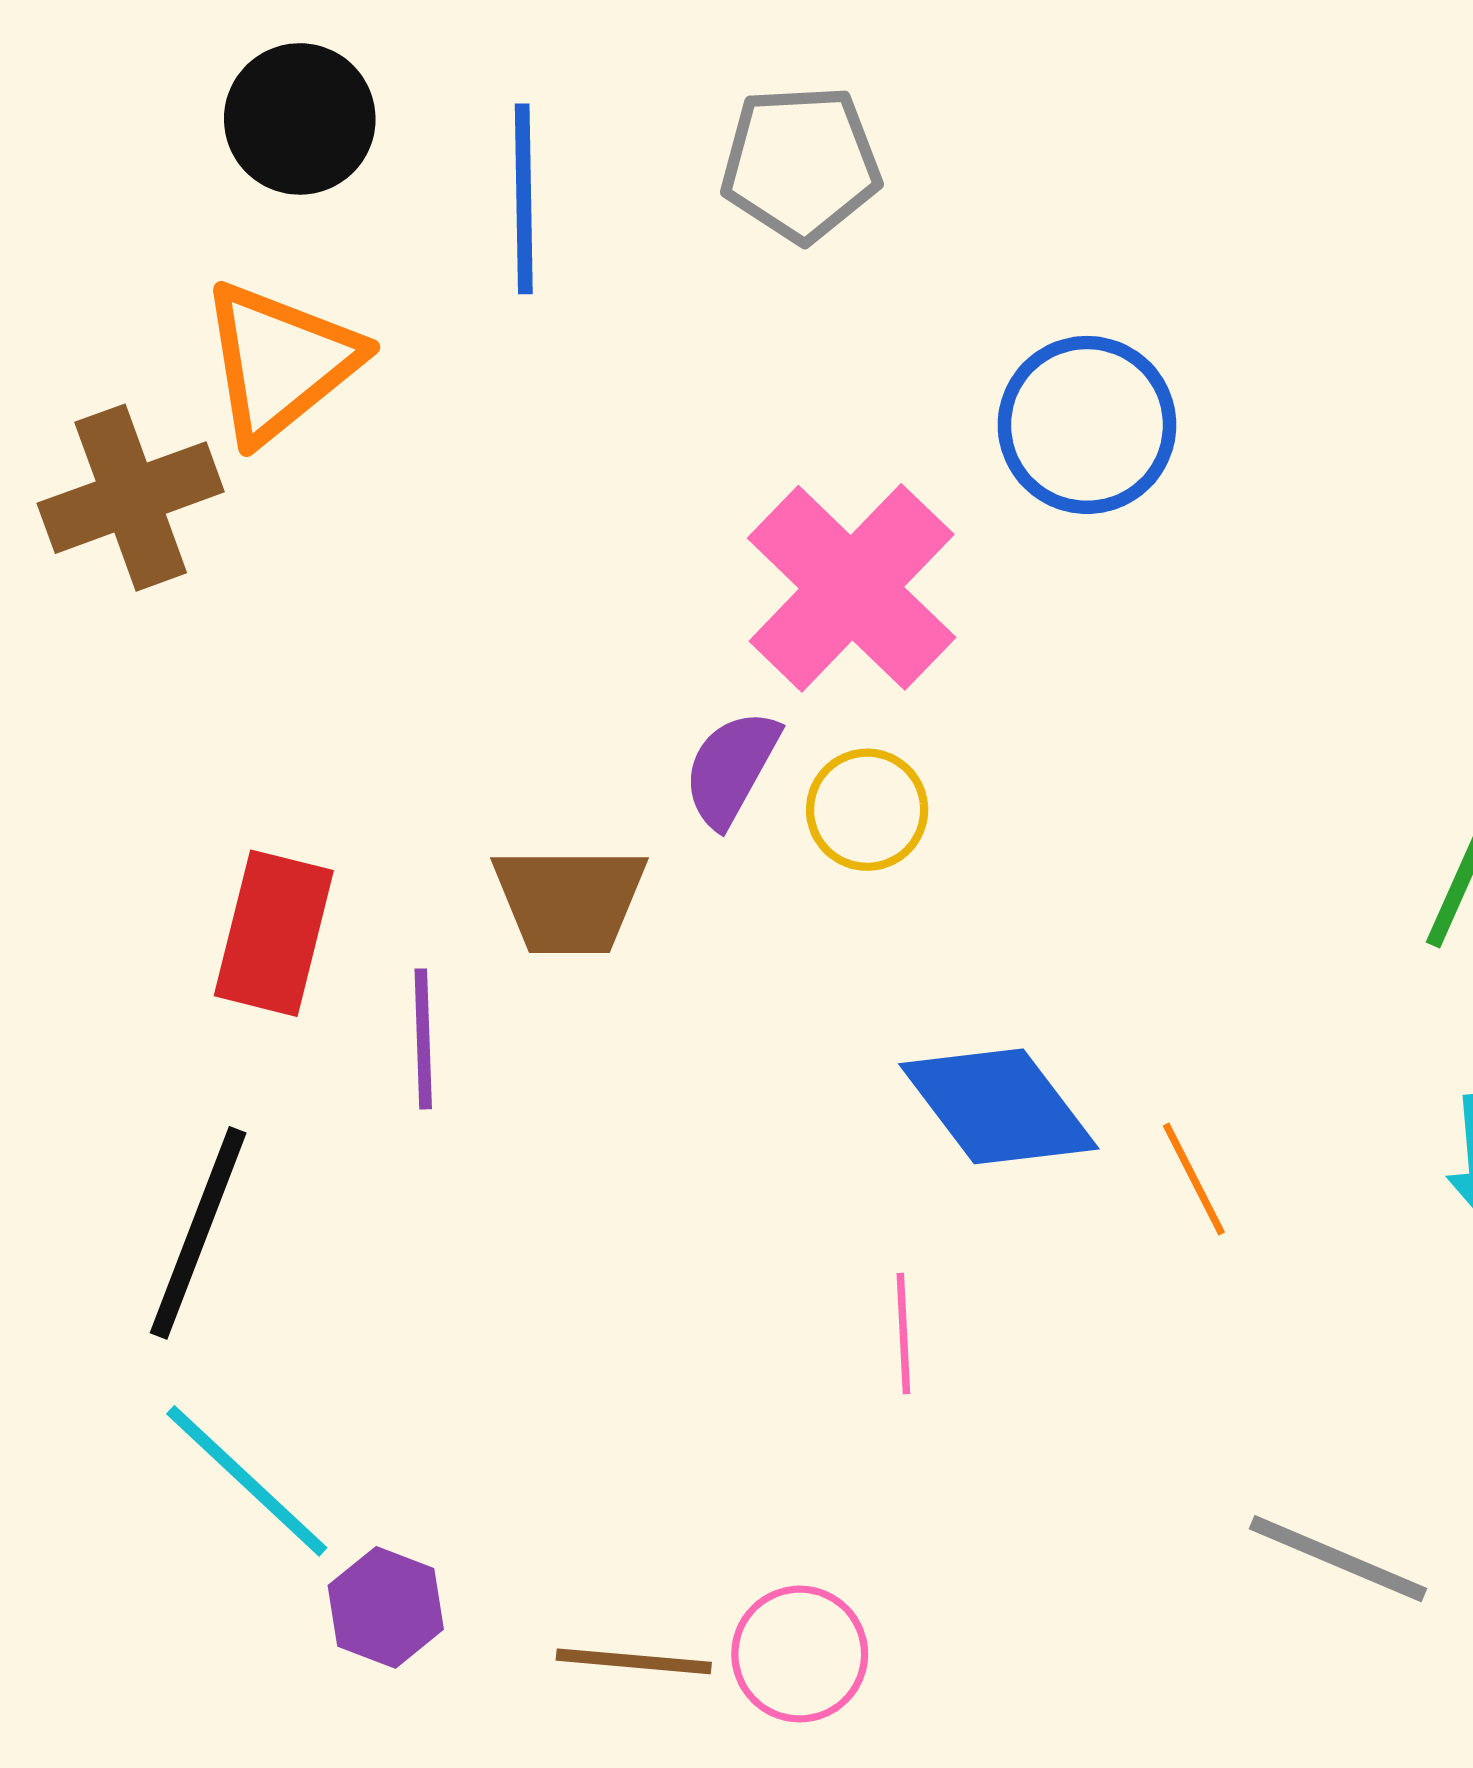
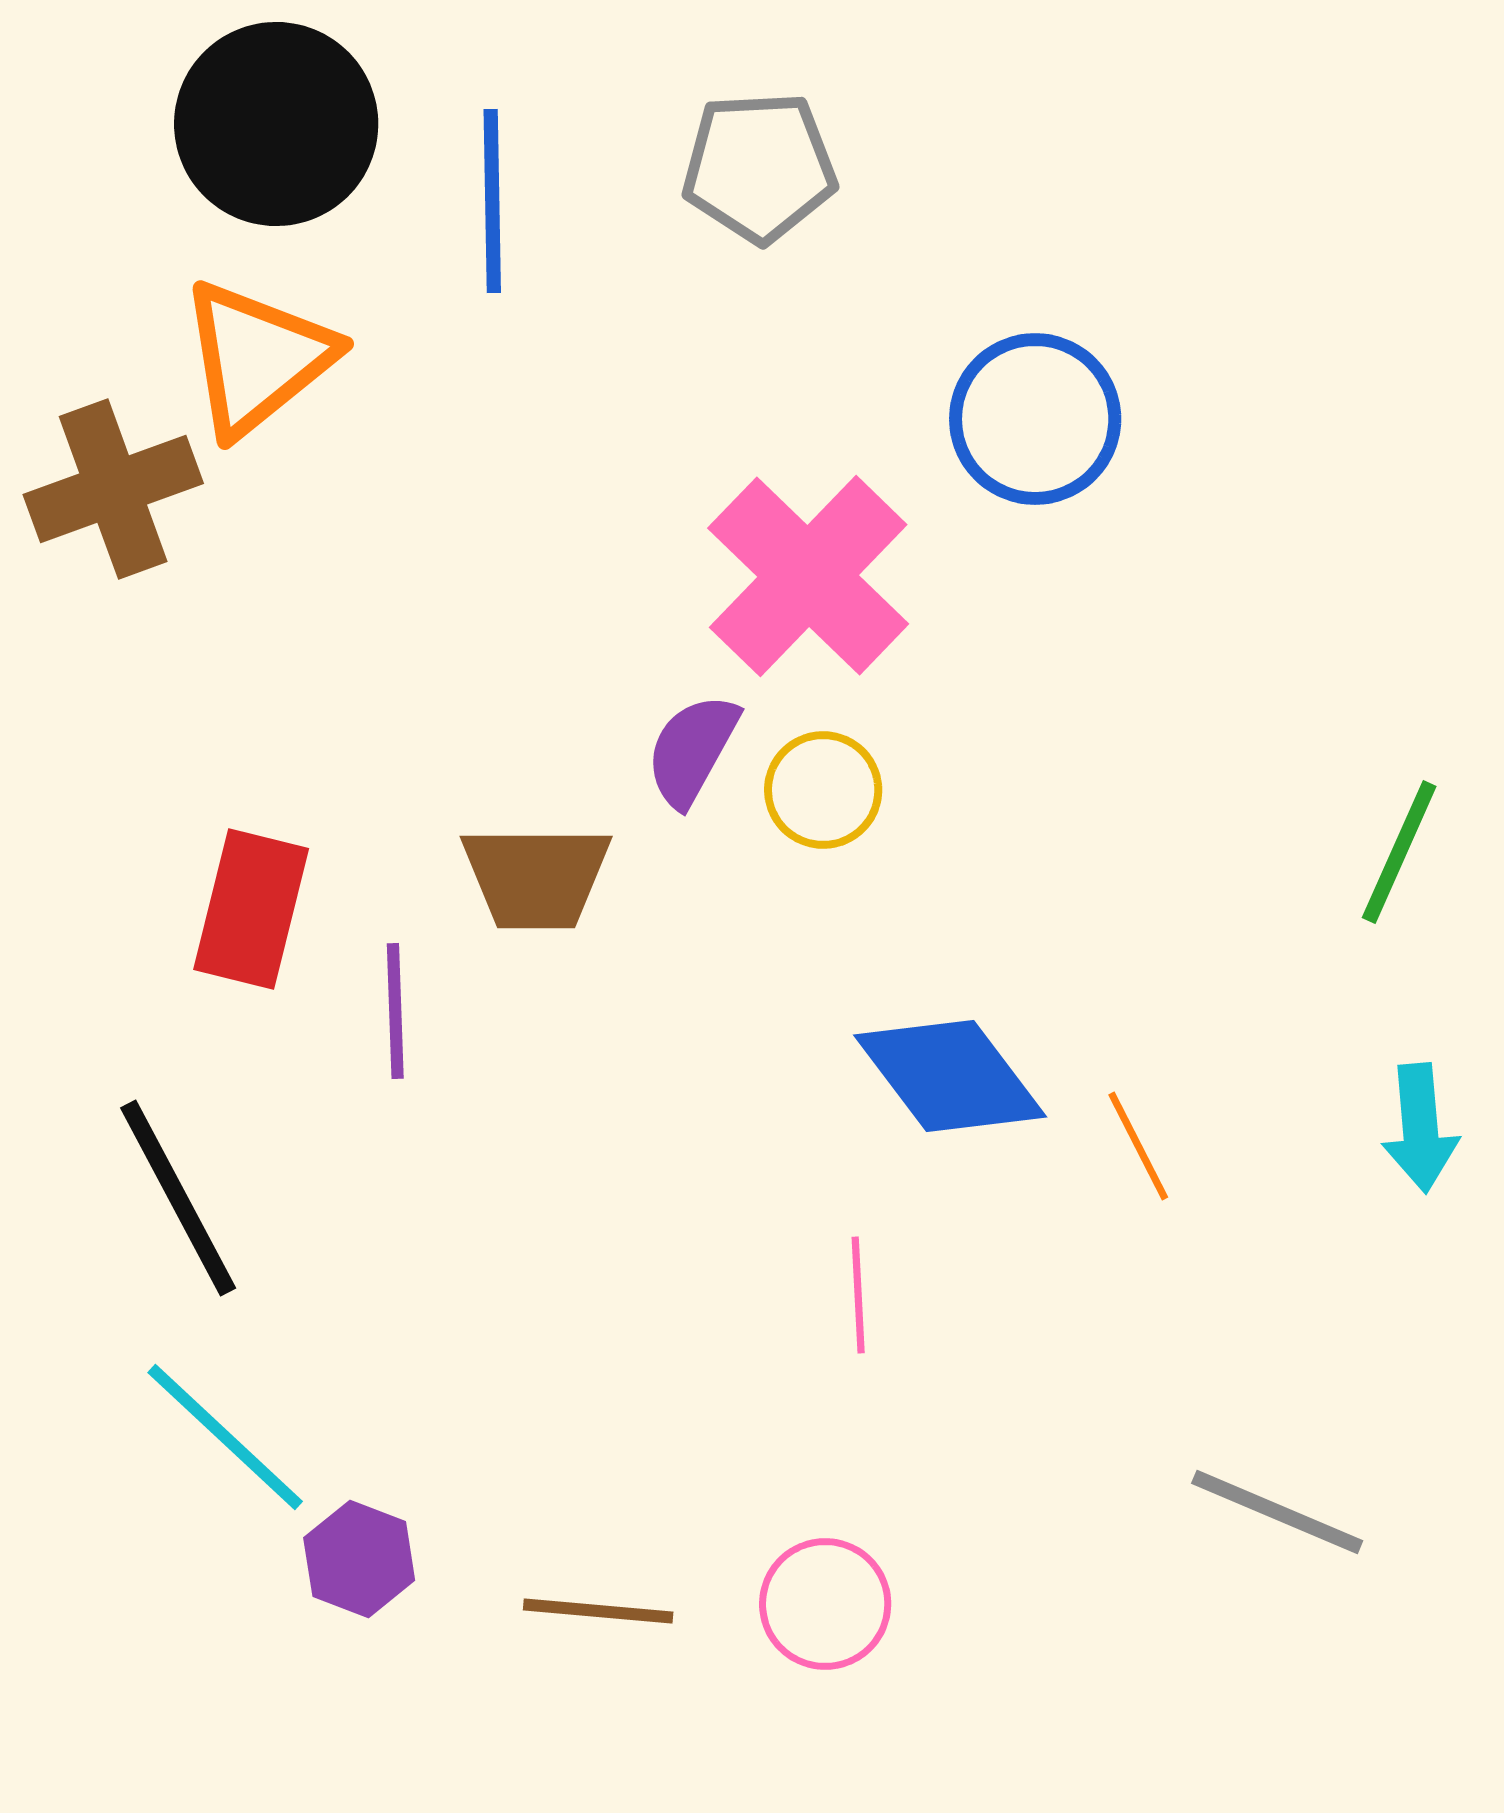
black circle: (300, 119) -> (276, 124), size x1.4
black line: (198, 1233) -> (178, 1198), turned -49
pink circle: (800, 1654) -> (825, 1604), moved

